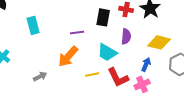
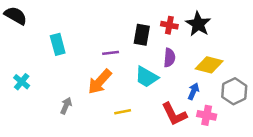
yellow line: (92, 74) -> (123, 112), moved
gray arrow: (40, 76) -> (66, 106), turned -40
red L-shape: (118, 77) -> (174, 114), moved
pink cross: (142, 84) -> (207, 115), moved, turned 35

